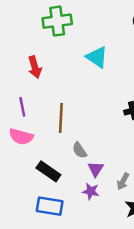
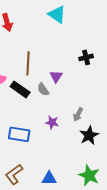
purple triangle: (96, 169) -> (56, 76), moved
black rectangle: (48, 171) -> (20, 89), moved

